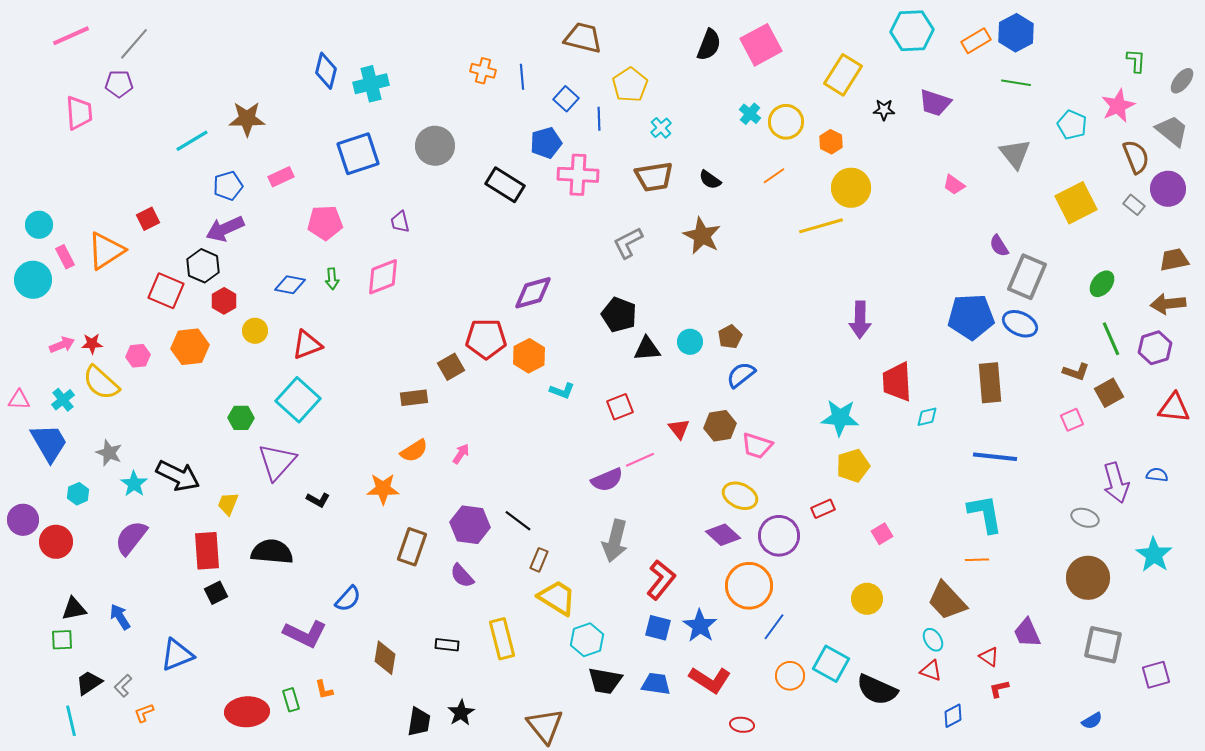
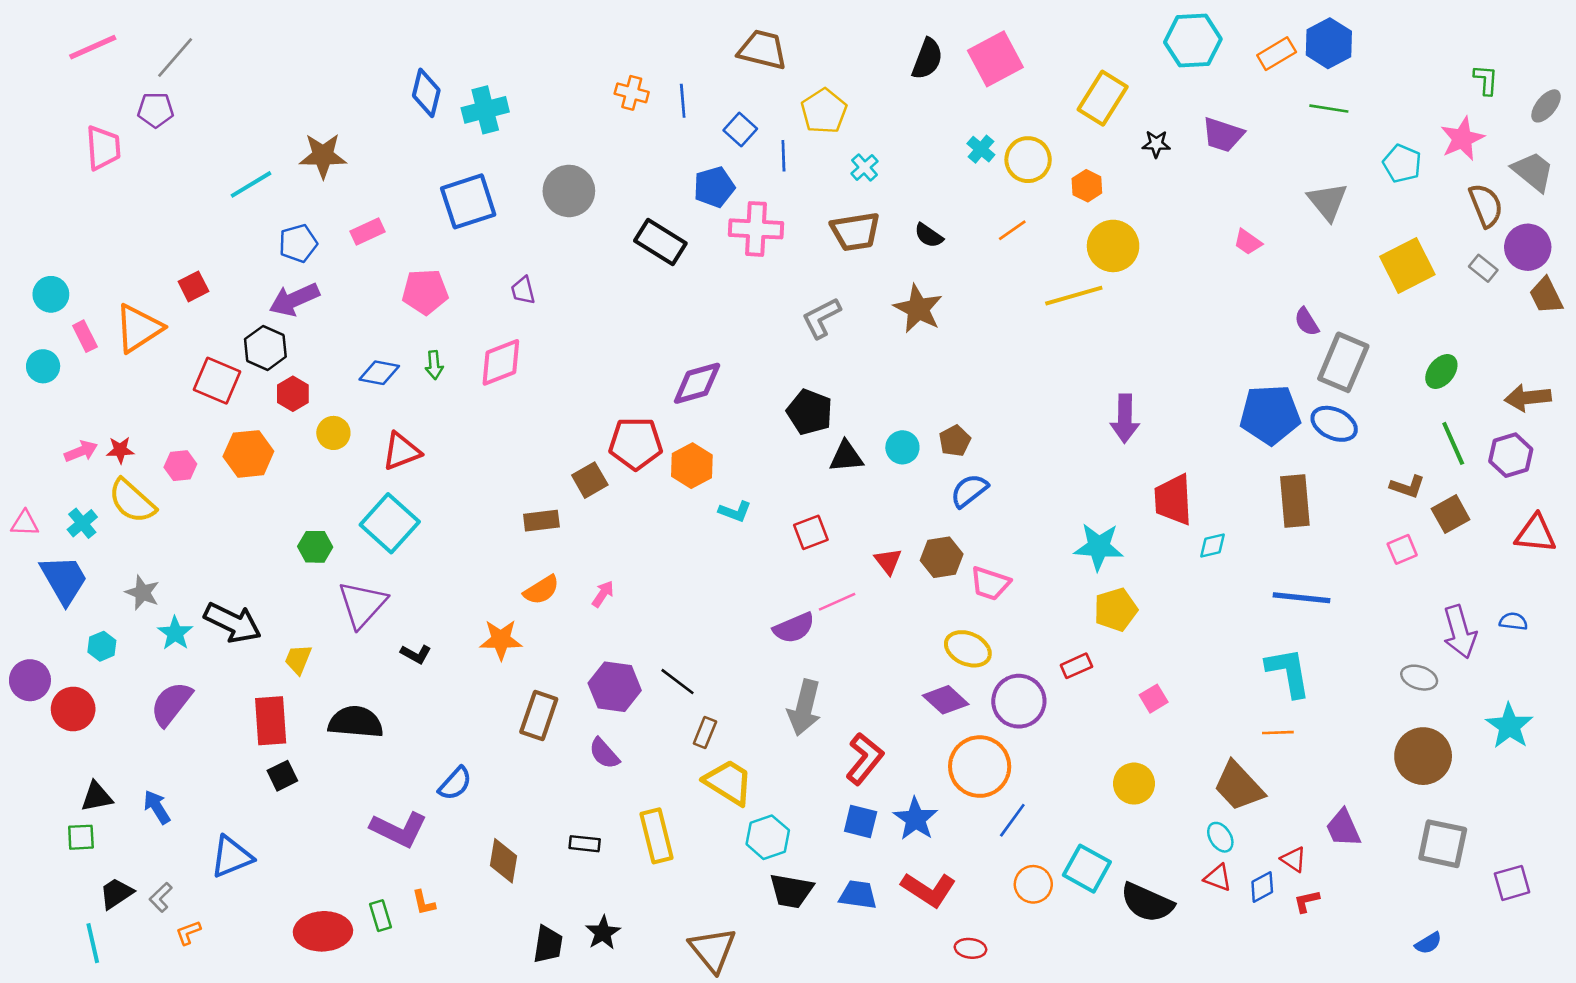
brown trapezoid: (1174, 260) -> (1546, 296), moved, turned -104
cyan circle: (33, 280) -> (43, 366), size x0.7
blue diamond: (953, 716) -> (1262, 887), moved

